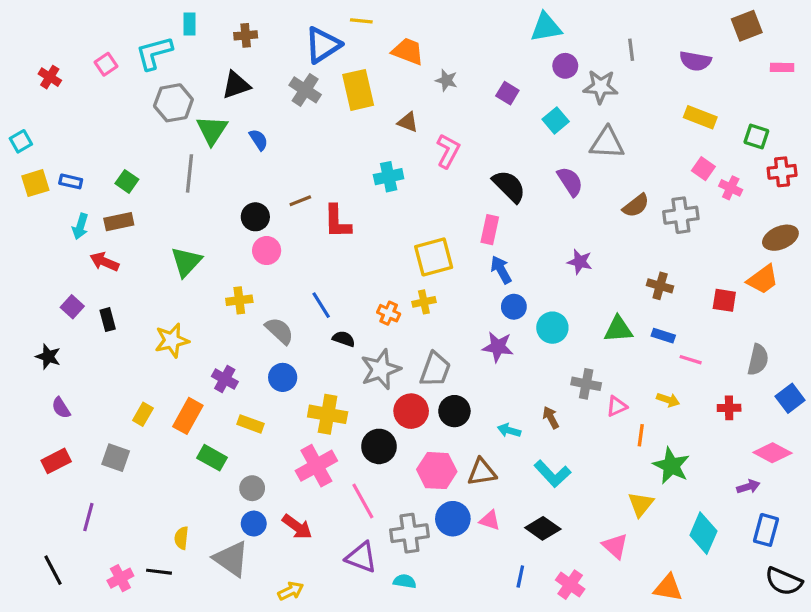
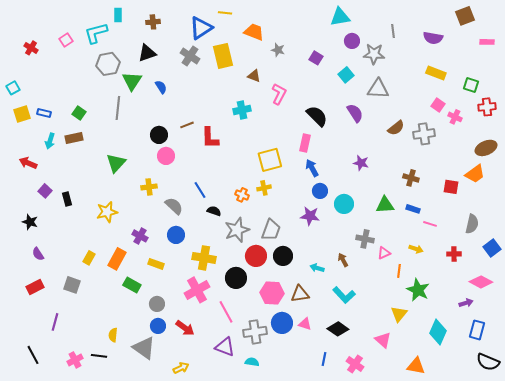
red arrow: (104, 262) -> (28, 163), moved

